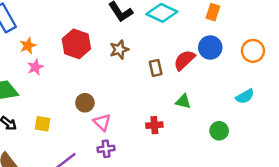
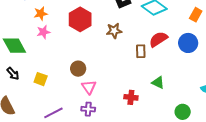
red semicircle: (184, 60) -> (158, 39), moved

